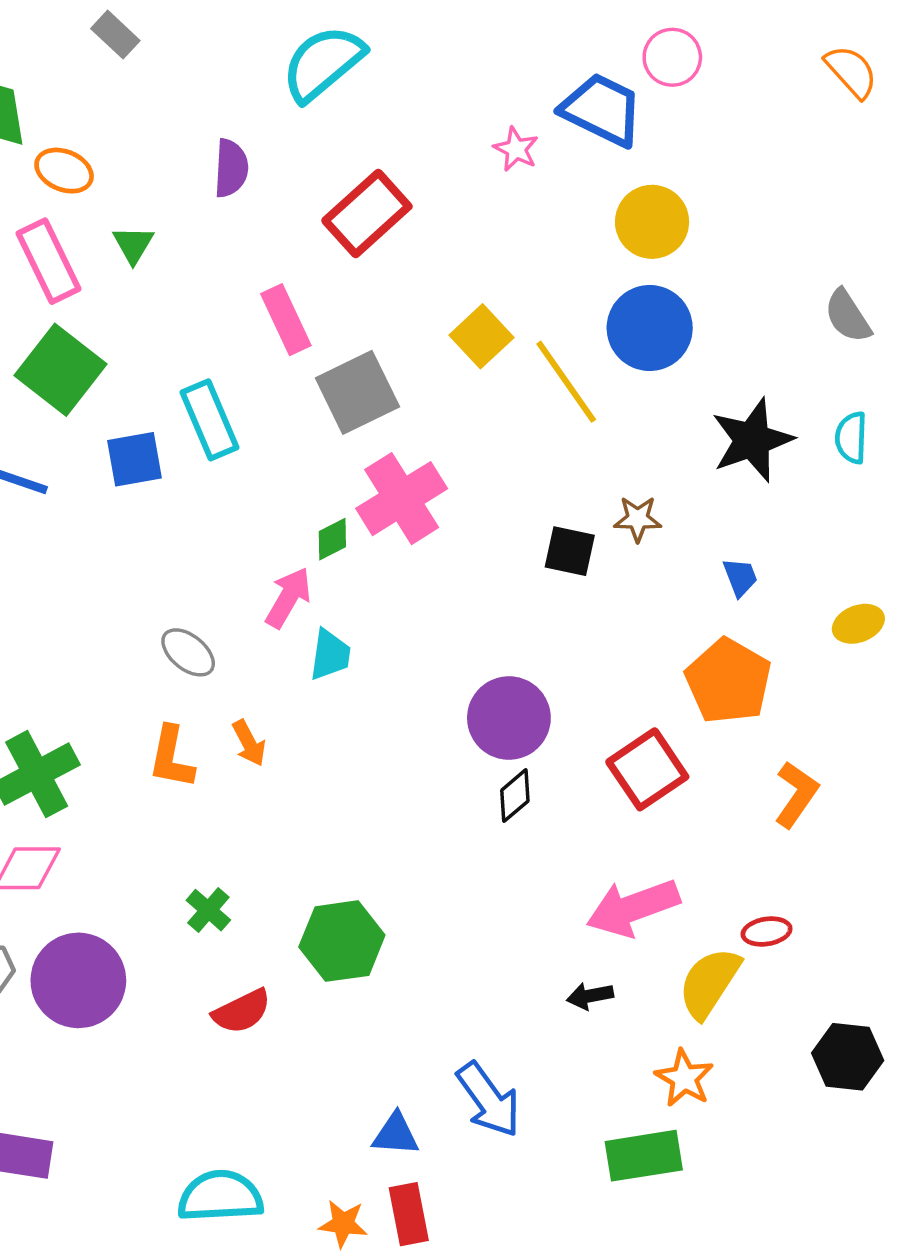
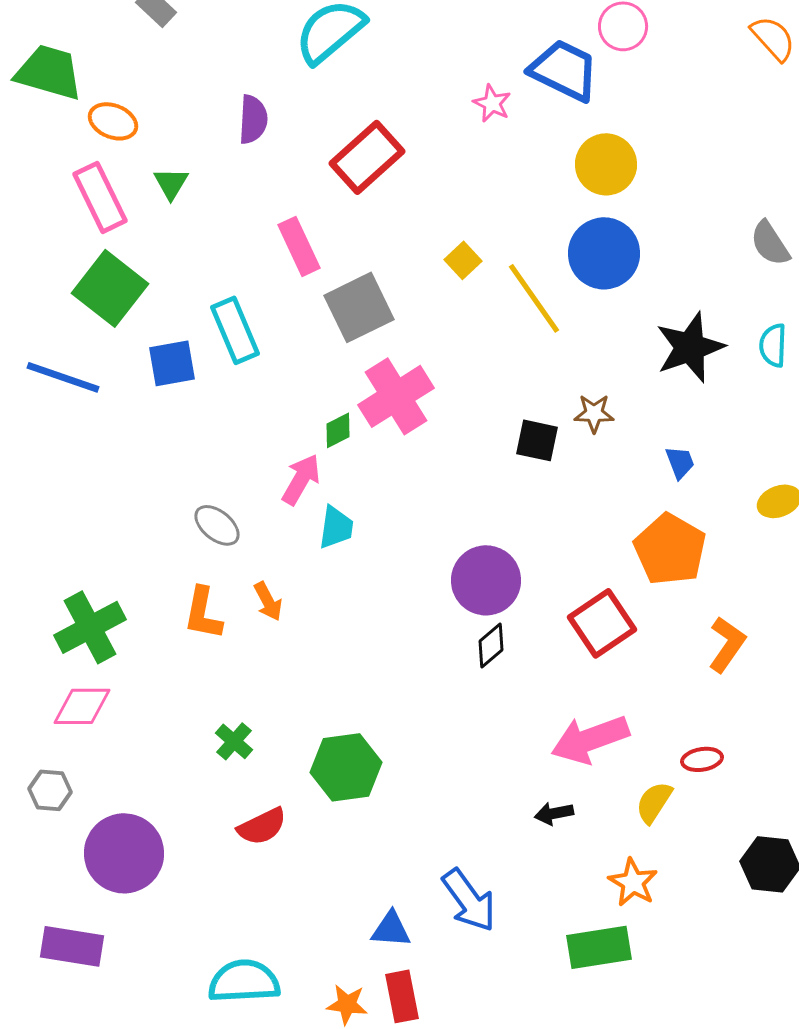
yellow square: (481, 336) -> (463, 260), size x0.7
purple circle: (78, 980) -> (124, 853), moved
yellow semicircle: (709, 983) -> (654, 802), size x0.7

